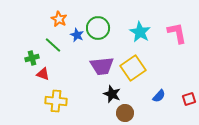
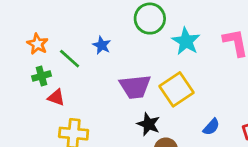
orange star: (59, 19) -> (37, 44), moved
green circle: (98, 28) -> (150, 19), moved

